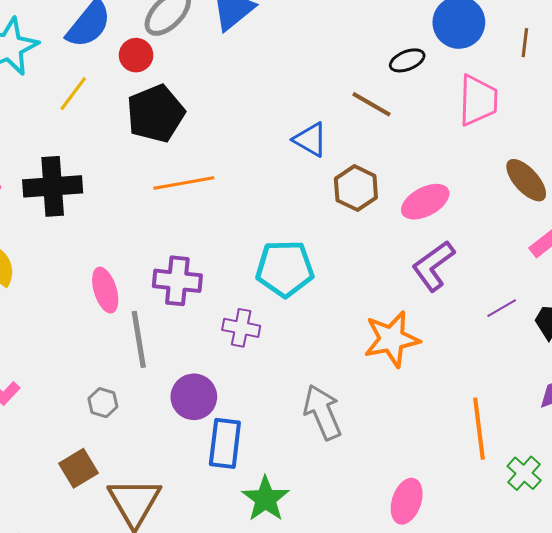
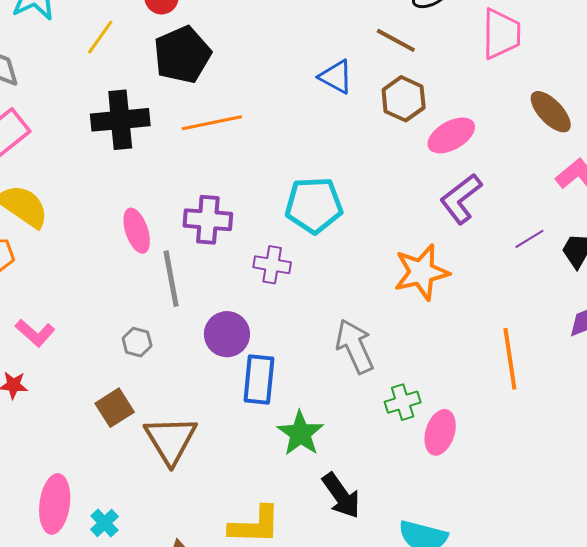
black cross: (53, 186) -> (120, 120), moved
brown hexagon: (356, 188) -> (404, 99), moved
green cross: (524, 473) -> (403, 402), moved, turned 32

